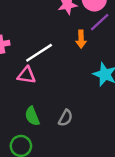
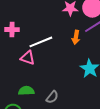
green semicircle: (32, 116) -> (26, 91), turned 98

